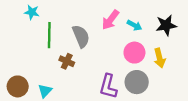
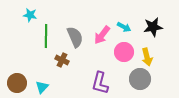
pink arrow: (110, 20) -> (102, 35), moved
gray circle: (137, 82) -> (140, 79), moved

